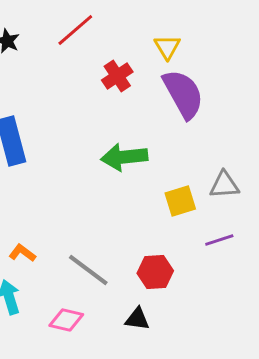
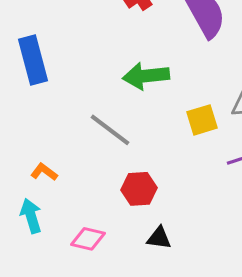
gray line: (88, 270) -> (110, 130), moved
red hexagon: (155, 272) -> (139, 189), moved

